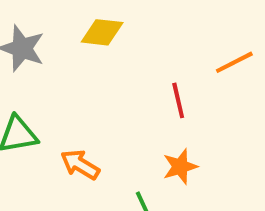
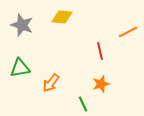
orange arrow: (80, 165) -> (51, 83), turned -84

